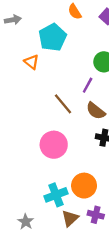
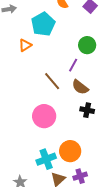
orange triangle: (32, 62) -> (25, 45), turned 48
purple cross: (96, 215) -> (80, 176), turned -32

